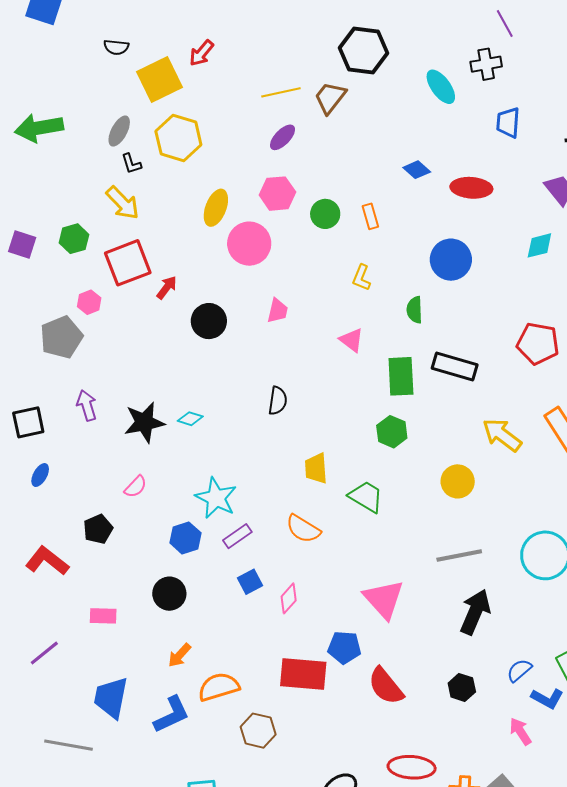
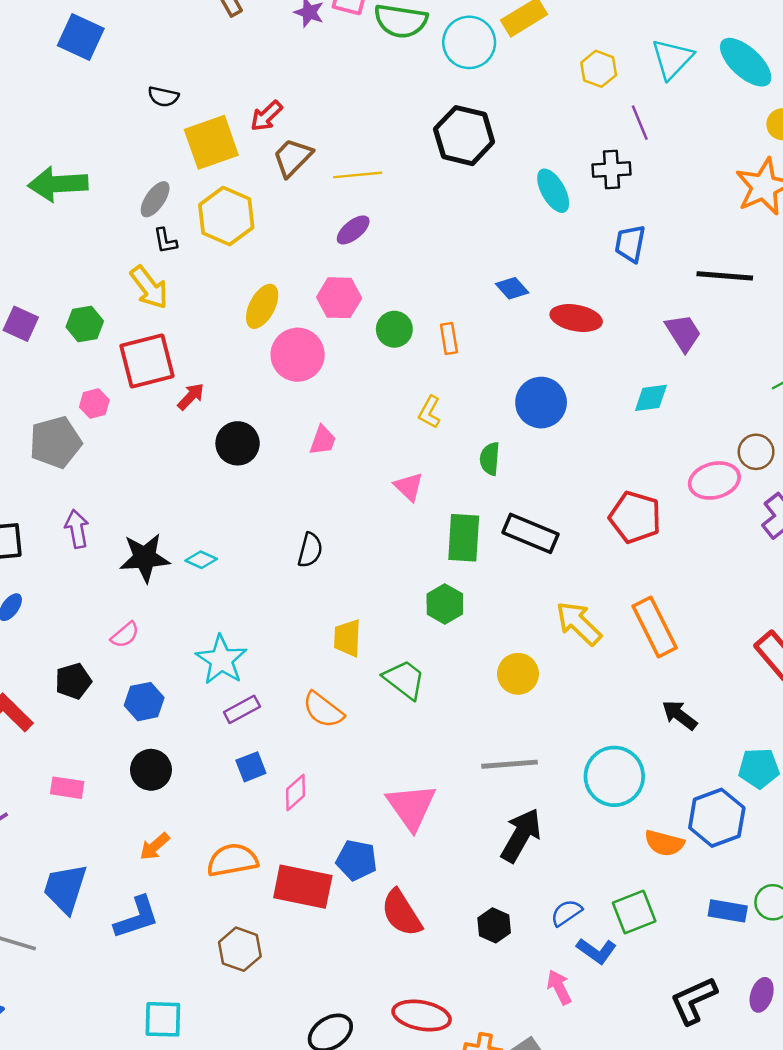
brown trapezoid: (330, 98) -> (293, 157), moved
blue hexagon: (185, 538) -> (144, 702), moved
orange semicircle: (219, 687) -> (232, 860), moved

